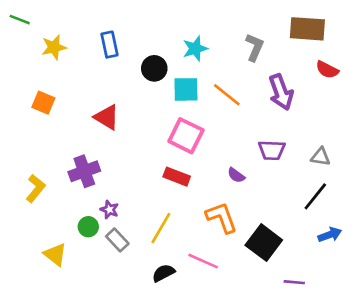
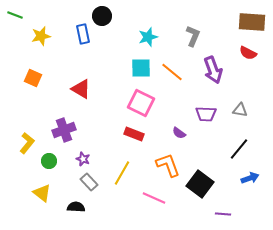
brown rectangle: (307, 29) -> (252, 22), moved
black circle: (154, 68) -> (102, 16), moved
gray triangle: (321, 157) -> (240, 110), moved
green circle: (88, 227) -> (49, 161), moved
black semicircle: (164, 273) -> (76, 207), moved, turned 30

